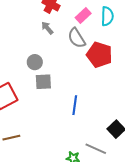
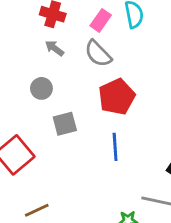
red pentagon: (99, 55) -> (117, 97), moved, turned -30
gray circle: (35, 62) -> (41, 88), moved

